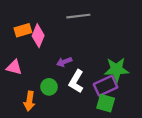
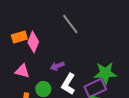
gray line: (78, 16) -> (70, 24), turned 60
pink triangle: (14, 67) -> (22, 71), moved

